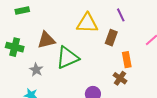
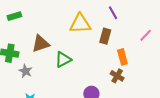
green triangle: (67, 58) -> (63, 59), size x0.7
gray star: (36, 70) -> (25, 71), moved

